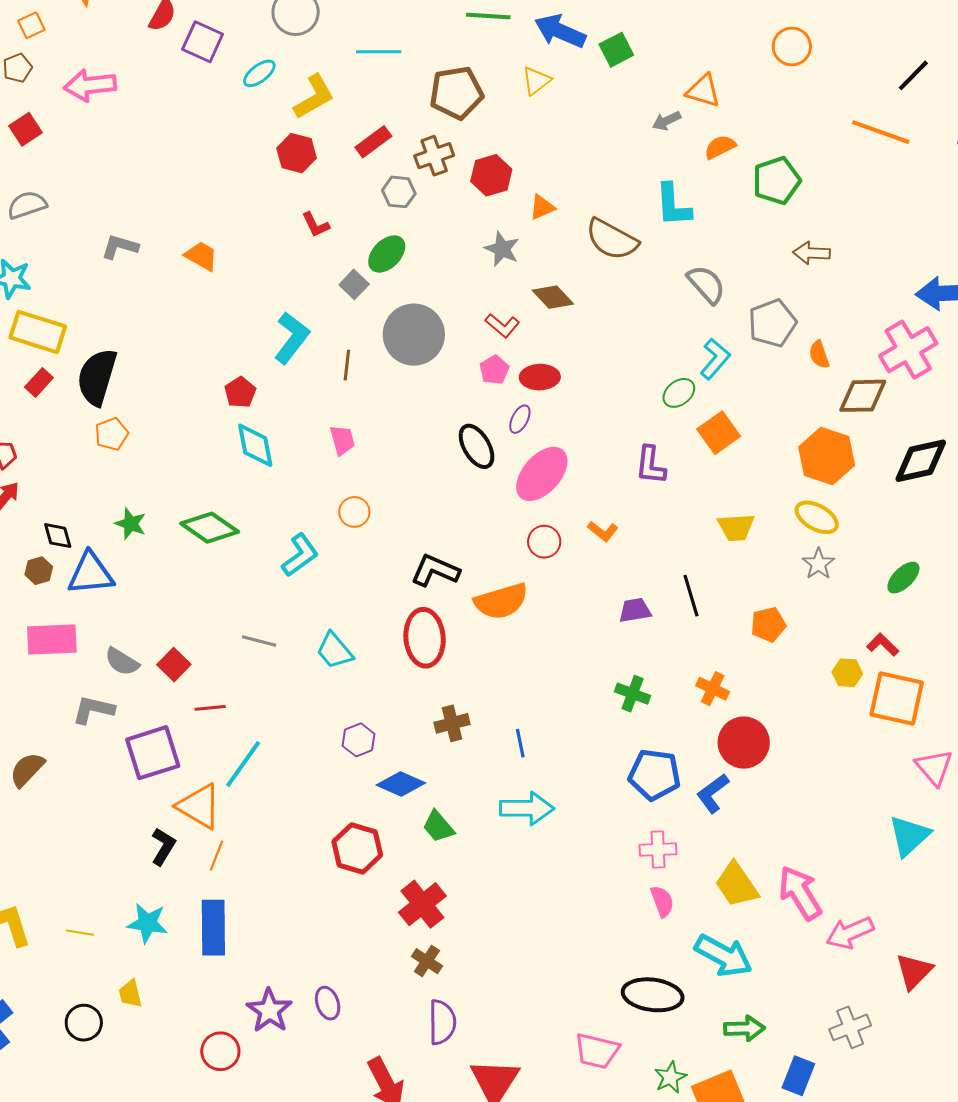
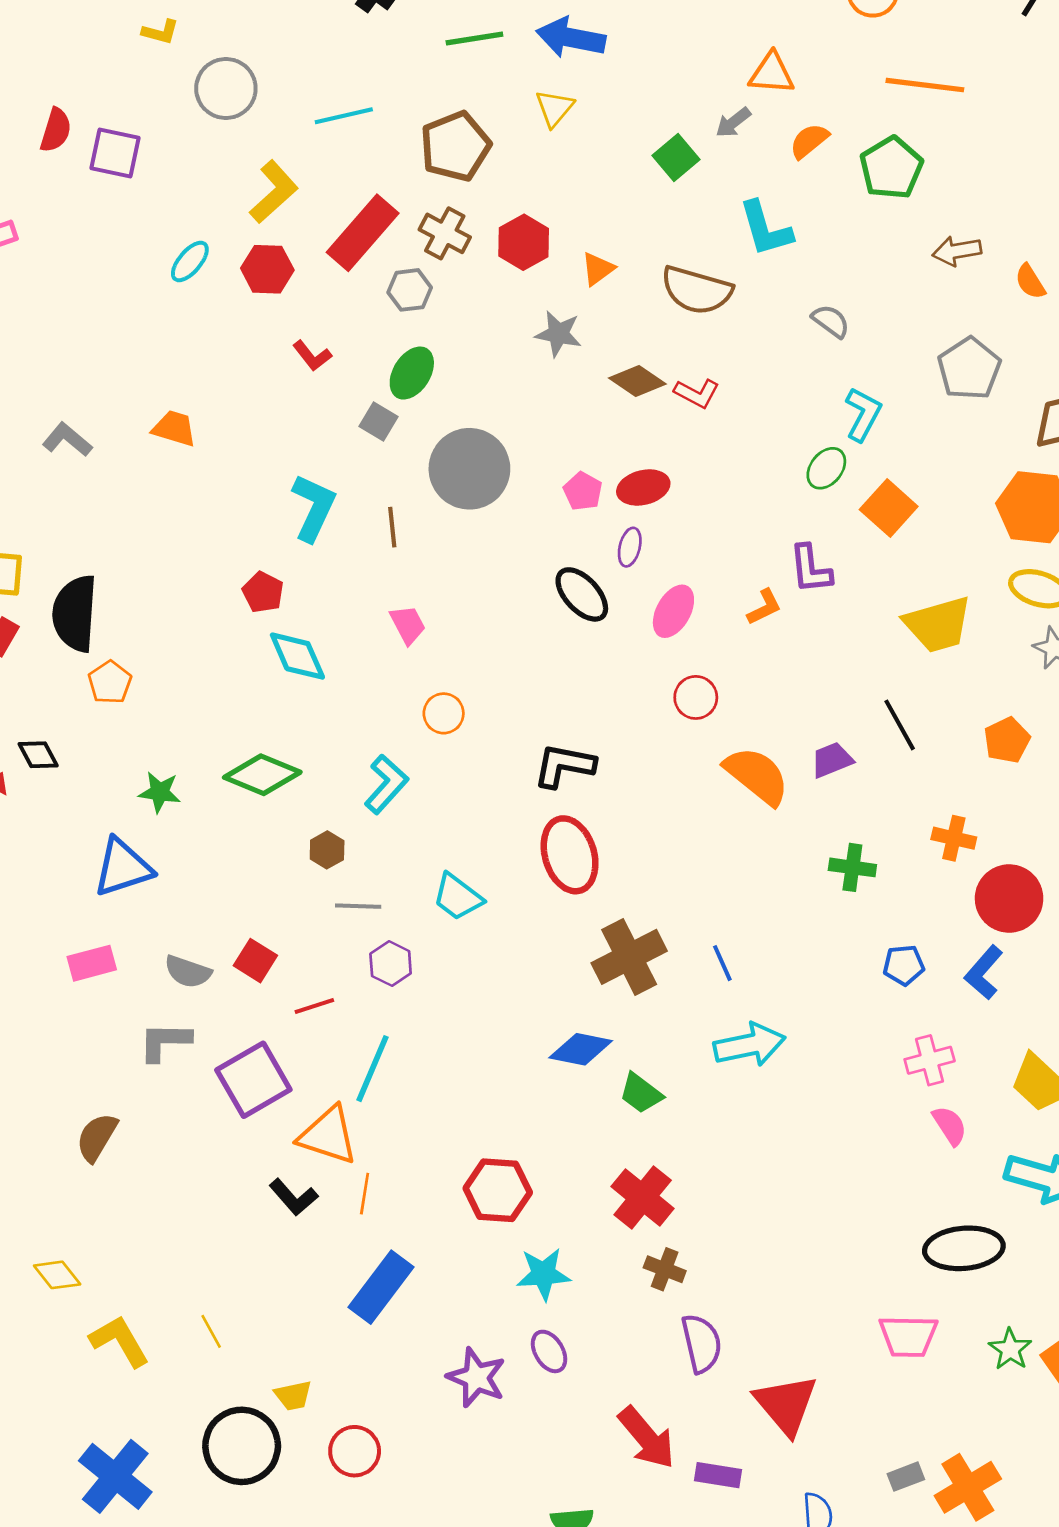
green square: (616, 50) -> (676, 158), moved
cyan ellipse: (259, 73) -> (190, 261), moved
orange line: (881, 132) -> (925, 85), moved
red rectangle: (373, 142) -> (363, 233), size x1.6
brown cross: (434, 156) -> (445, 233), turned -30
gray L-shape: (120, 247) -> (67, 440), turned 36
gray semicircle: (706, 284) -> (831, 321), size x0.7
gray pentagon: (772, 323) -> (969, 369), moved
red L-shape: (502, 326) -> (697, 393), moved
orange semicircle: (819, 355) -> (1030, 282), moved
pink ellipse: (542, 474) -> (673, 611), size x0.7
yellow trapezoid: (736, 527) -> (938, 624), size x1.4
orange L-shape: (603, 531) -> (764, 607), moved, turned -52
black diamond: (58, 536) -> (38, 755), moved
brown hexagon: (39, 571) -> (327, 850), moved
orange semicircle: (501, 601) -> (757, 776), moved, turned -112
pink rectangle: (52, 640) -> (92, 963), size x0.7
brown cross: (452, 723) -> (629, 957), size x1.6
purple hexagon: (359, 740) -> (391, 964), moved
blue pentagon: (655, 775) -> (904, 965), size x0.6
black L-shape: (163, 846) -> (293, 1197), turned 120
red hexagon: (357, 848) -> (498, 1190), moved
cyan star: (147, 923) -> (544, 1274), moved
blue rectangle: (213, 928) -> (381, 1287), turned 50
yellow line: (80, 933) -> (211, 1331), turned 64
yellow trapezoid: (130, 994) -> (293, 1396), turned -76
black circle: (84, 1023) -> (242, 1446), size x1.6
red circle: (220, 1051) -> (355, 1451), moved

